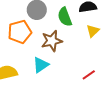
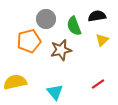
cyan triangle: (41, 65) -> (55, 92), moved, turned -36

